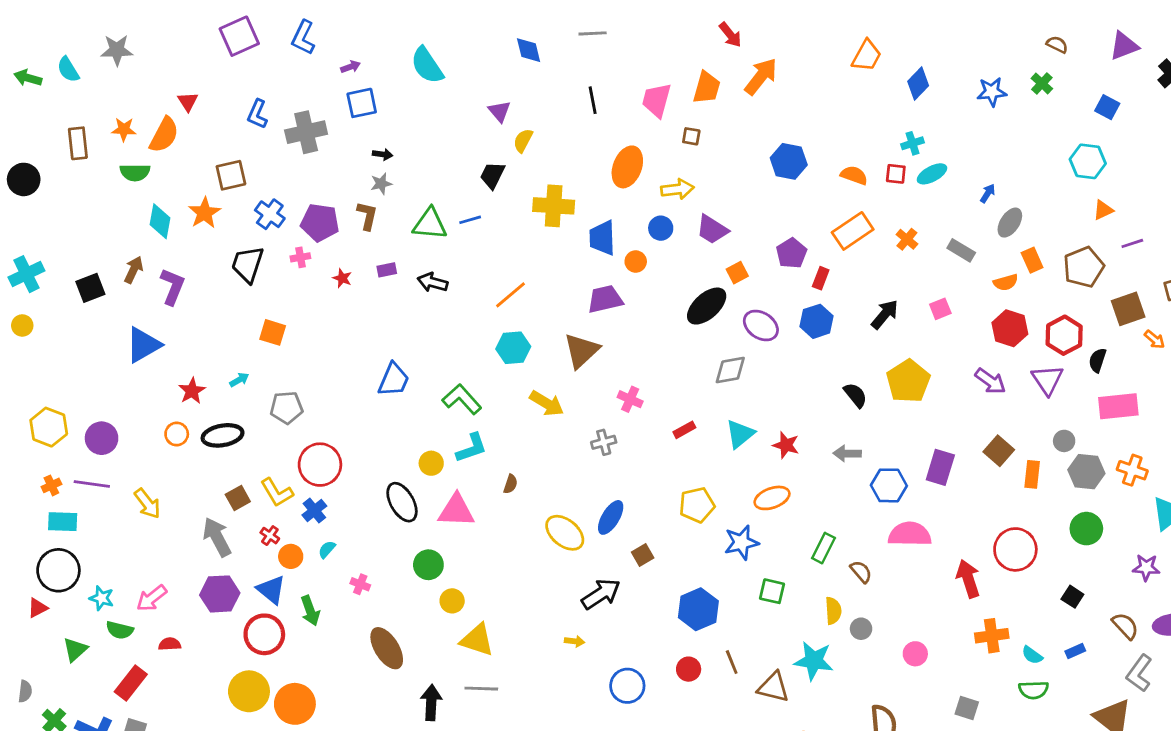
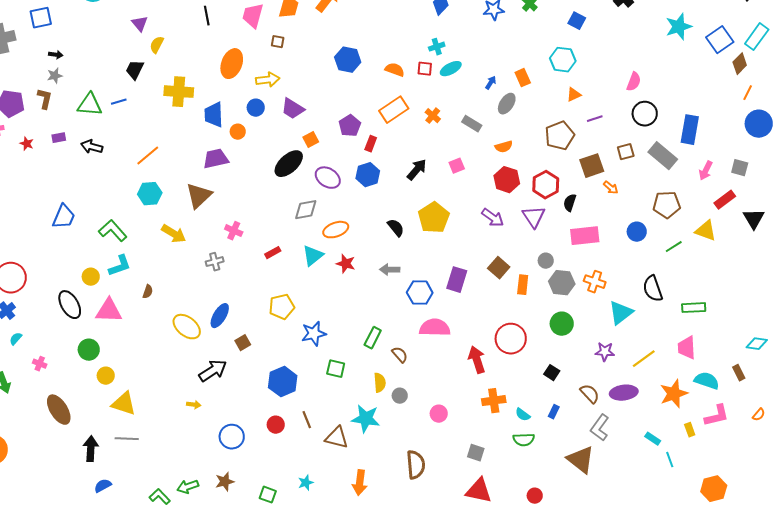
orange rectangle: (1032, 260) -> (523, 78), moved
orange ellipse: (772, 498) -> (336, 230), moved
blue rectangle: (1075, 651) -> (554, 412), turned -40

